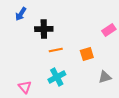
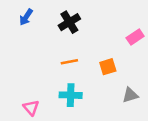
black cross: (44, 29) -> (69, 22), moved, turned -30
cyan cross: (57, 77) -> (71, 95), turned 30

